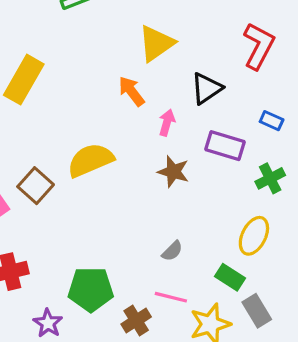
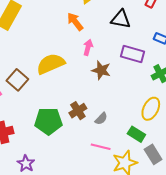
black triangle: (206, 88) -> (121, 19), turned 45
pink arrow: (167, 123) -> (88, 47), moved
green pentagon: (91, 289) -> (48, 121), moved
brown cross: (136, 321) -> (78, 111), moved

